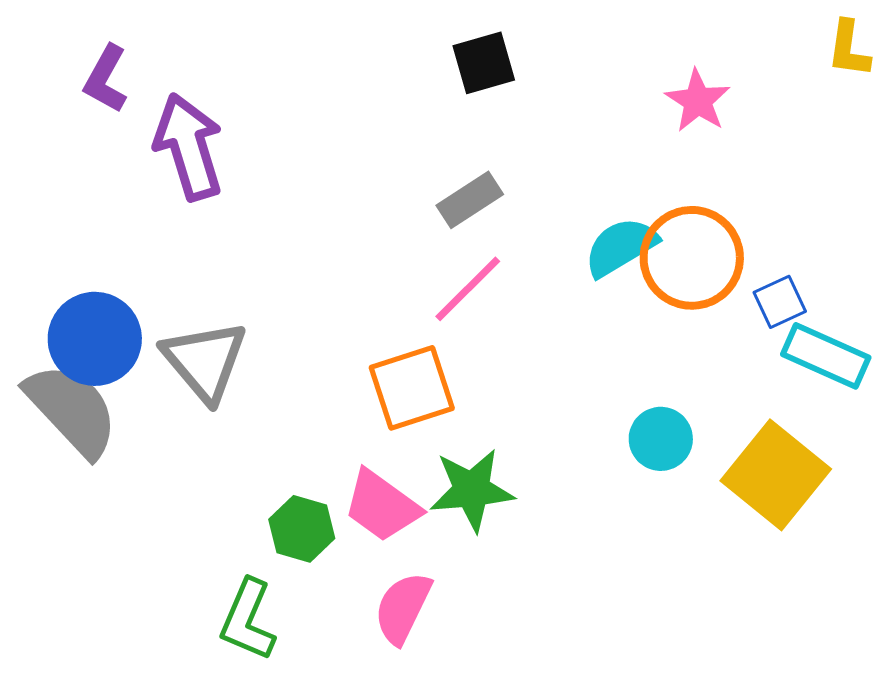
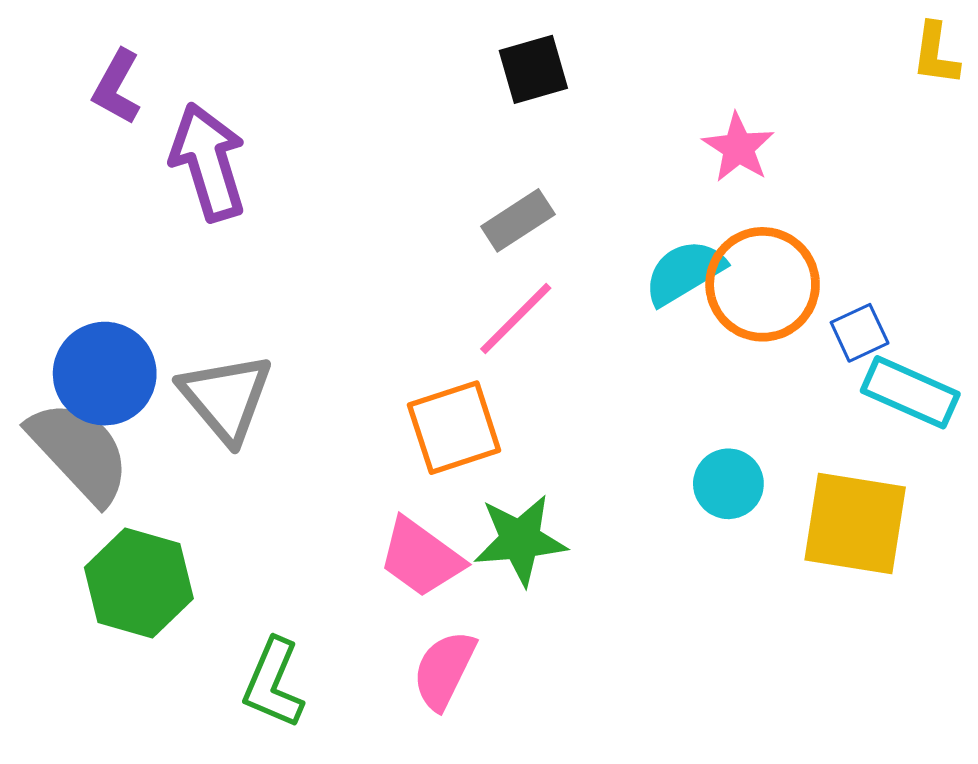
pink star: (698, 101) -> (738, 148), moved
yellow square: (776, 475) -> (855, 523), turned -30
green hexagon: (302, 529) -> (139, 583), moved, size x1.5

